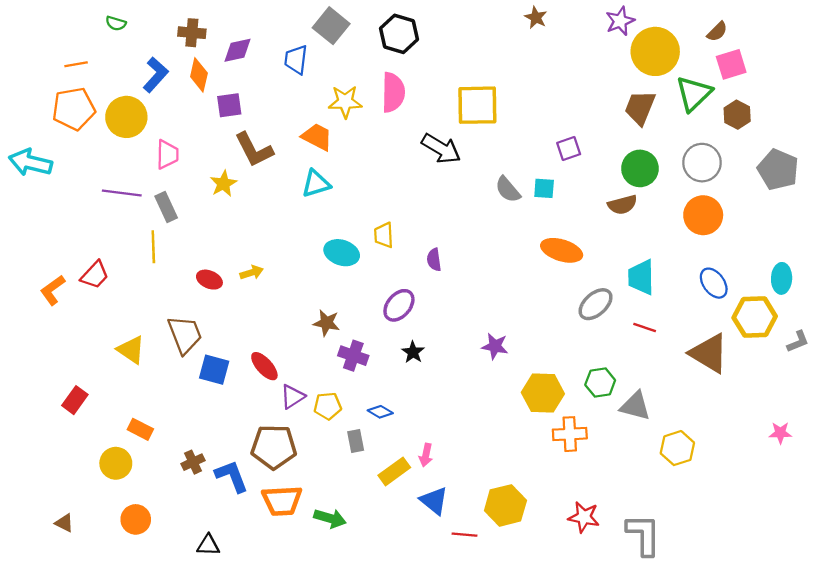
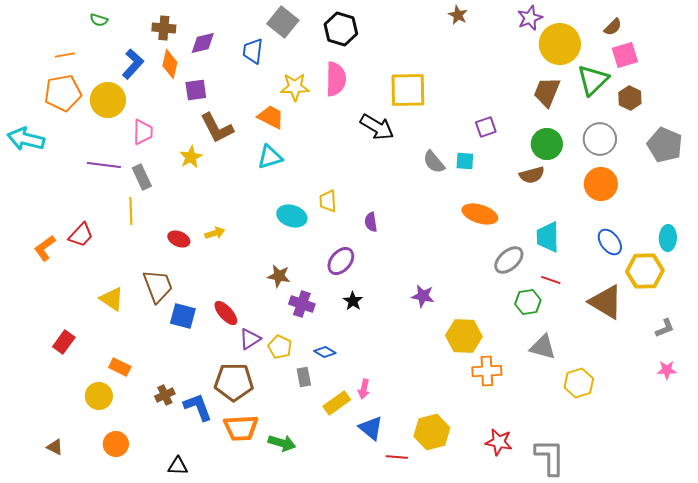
gray L-shape: (798, 342) -> (665, 328), moved
green hexagon: (600, 383) -> (528, 302), moved
yellow pentagon: (328, 406) -> (280, 347), turned 30

